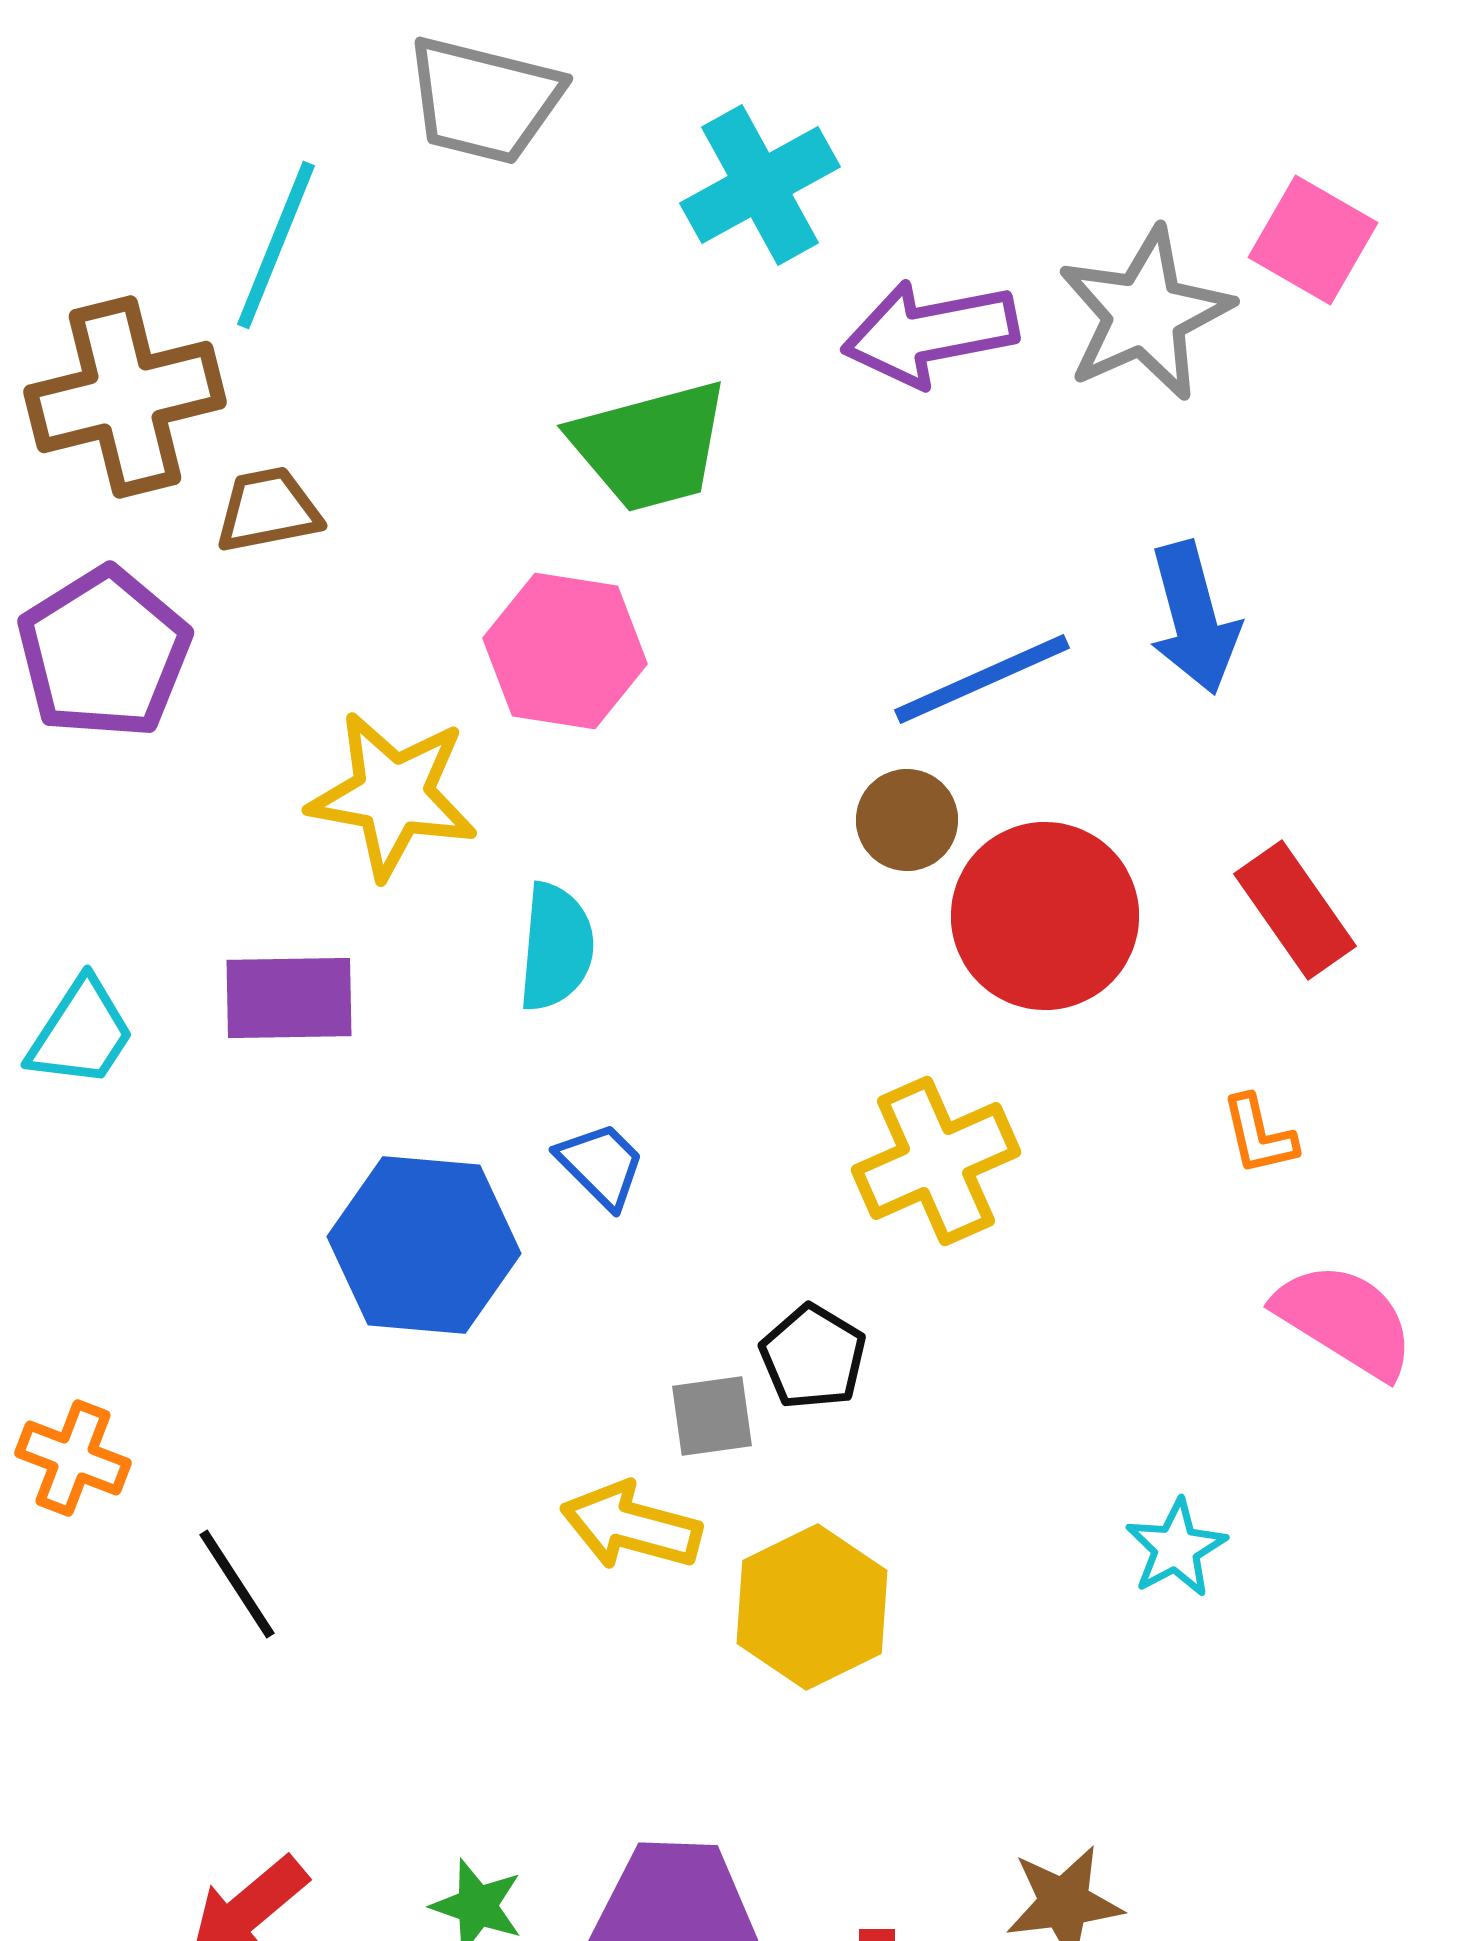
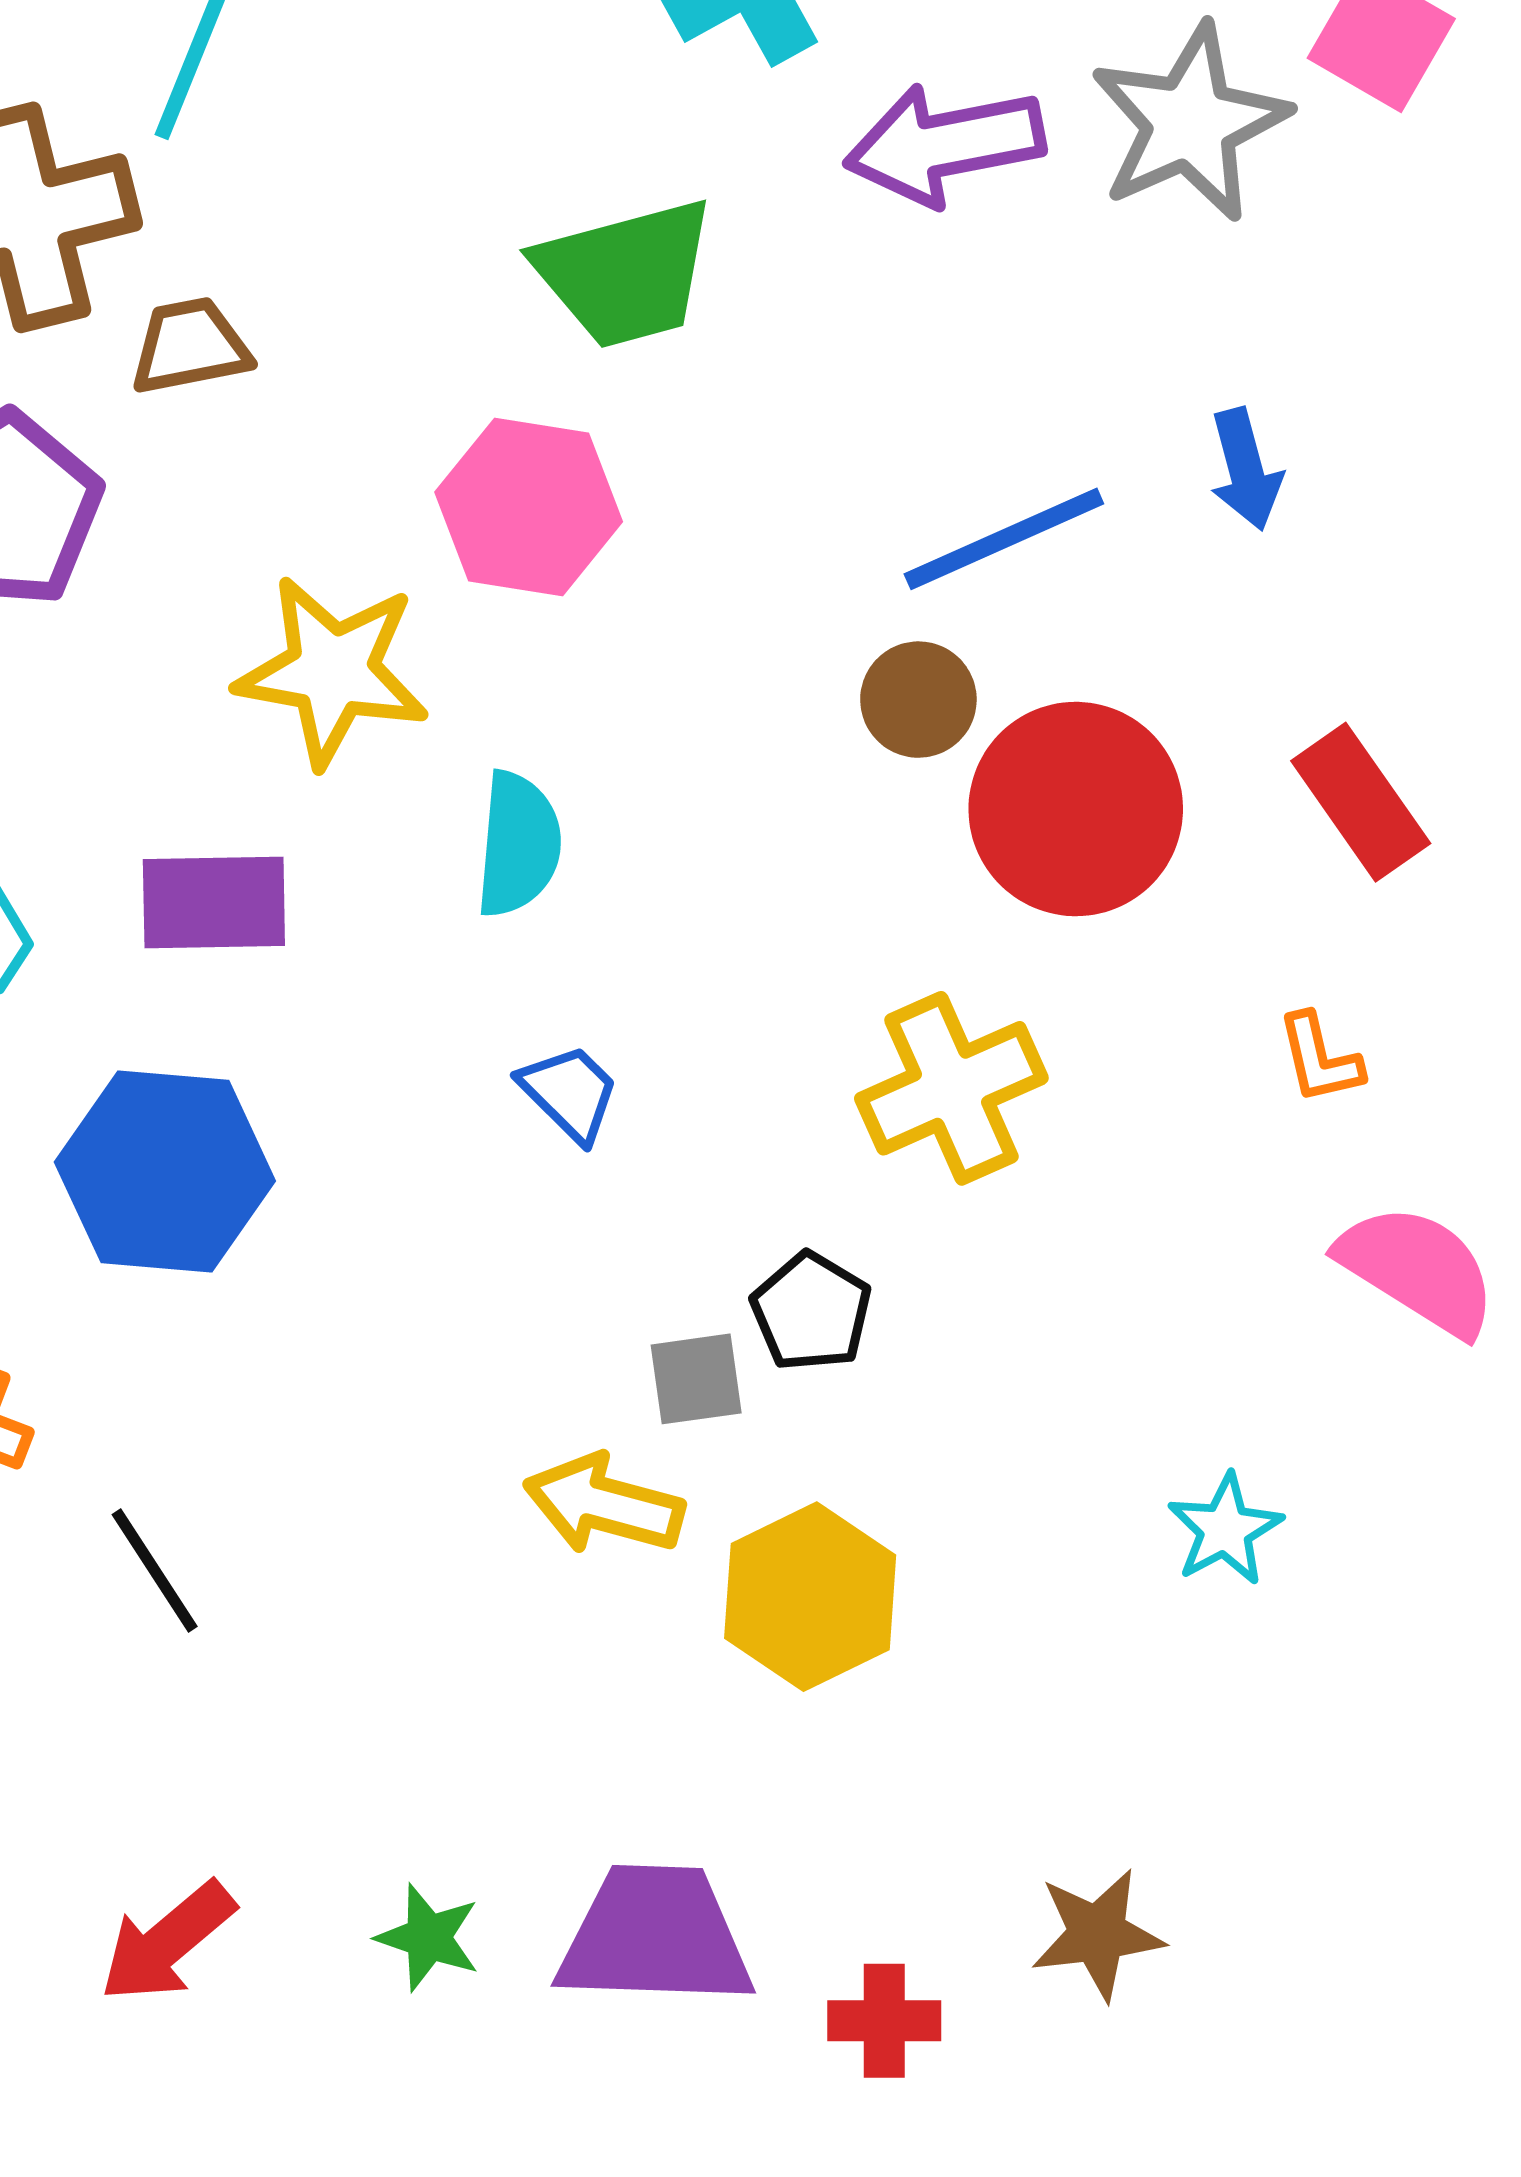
blue arrow: (1194, 618) -> (1246, 469), size x0.7
blue hexagon: (424, 1245) -> (165, 1171), moved

